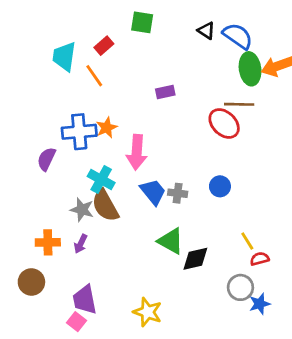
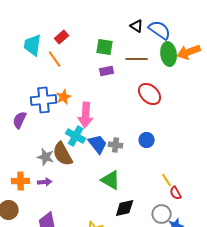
green square: (142, 22) -> (105, 47), moved
brown line: (239, 104) -> (137, 59), moved
cyan cross: (101, 180) -> (76, 136), moved
purple arrow: (81, 244) -> (45, 182), turned -120
black diamond: (195, 259) -> (125, 208), moved
red semicircle: (260, 259) -> (176, 193), turned -104

